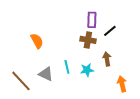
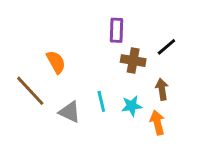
purple rectangle: (92, 20) -> (116, 30), moved
brown line: (21, 81) -> (30, 91), moved
orange arrow: (122, 84) -> (157, 123), moved

